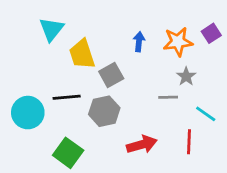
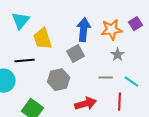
blue arrow: (139, 42) -> (84, 30), size x1.6
gray square: (111, 75) -> (76, 54), moved
black line: (67, 97) -> (25, 61), moved
gray line: (168, 97) -> (106, 78), moved

